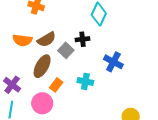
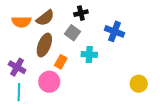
gray square: (66, 50) -> (72, 33), moved

